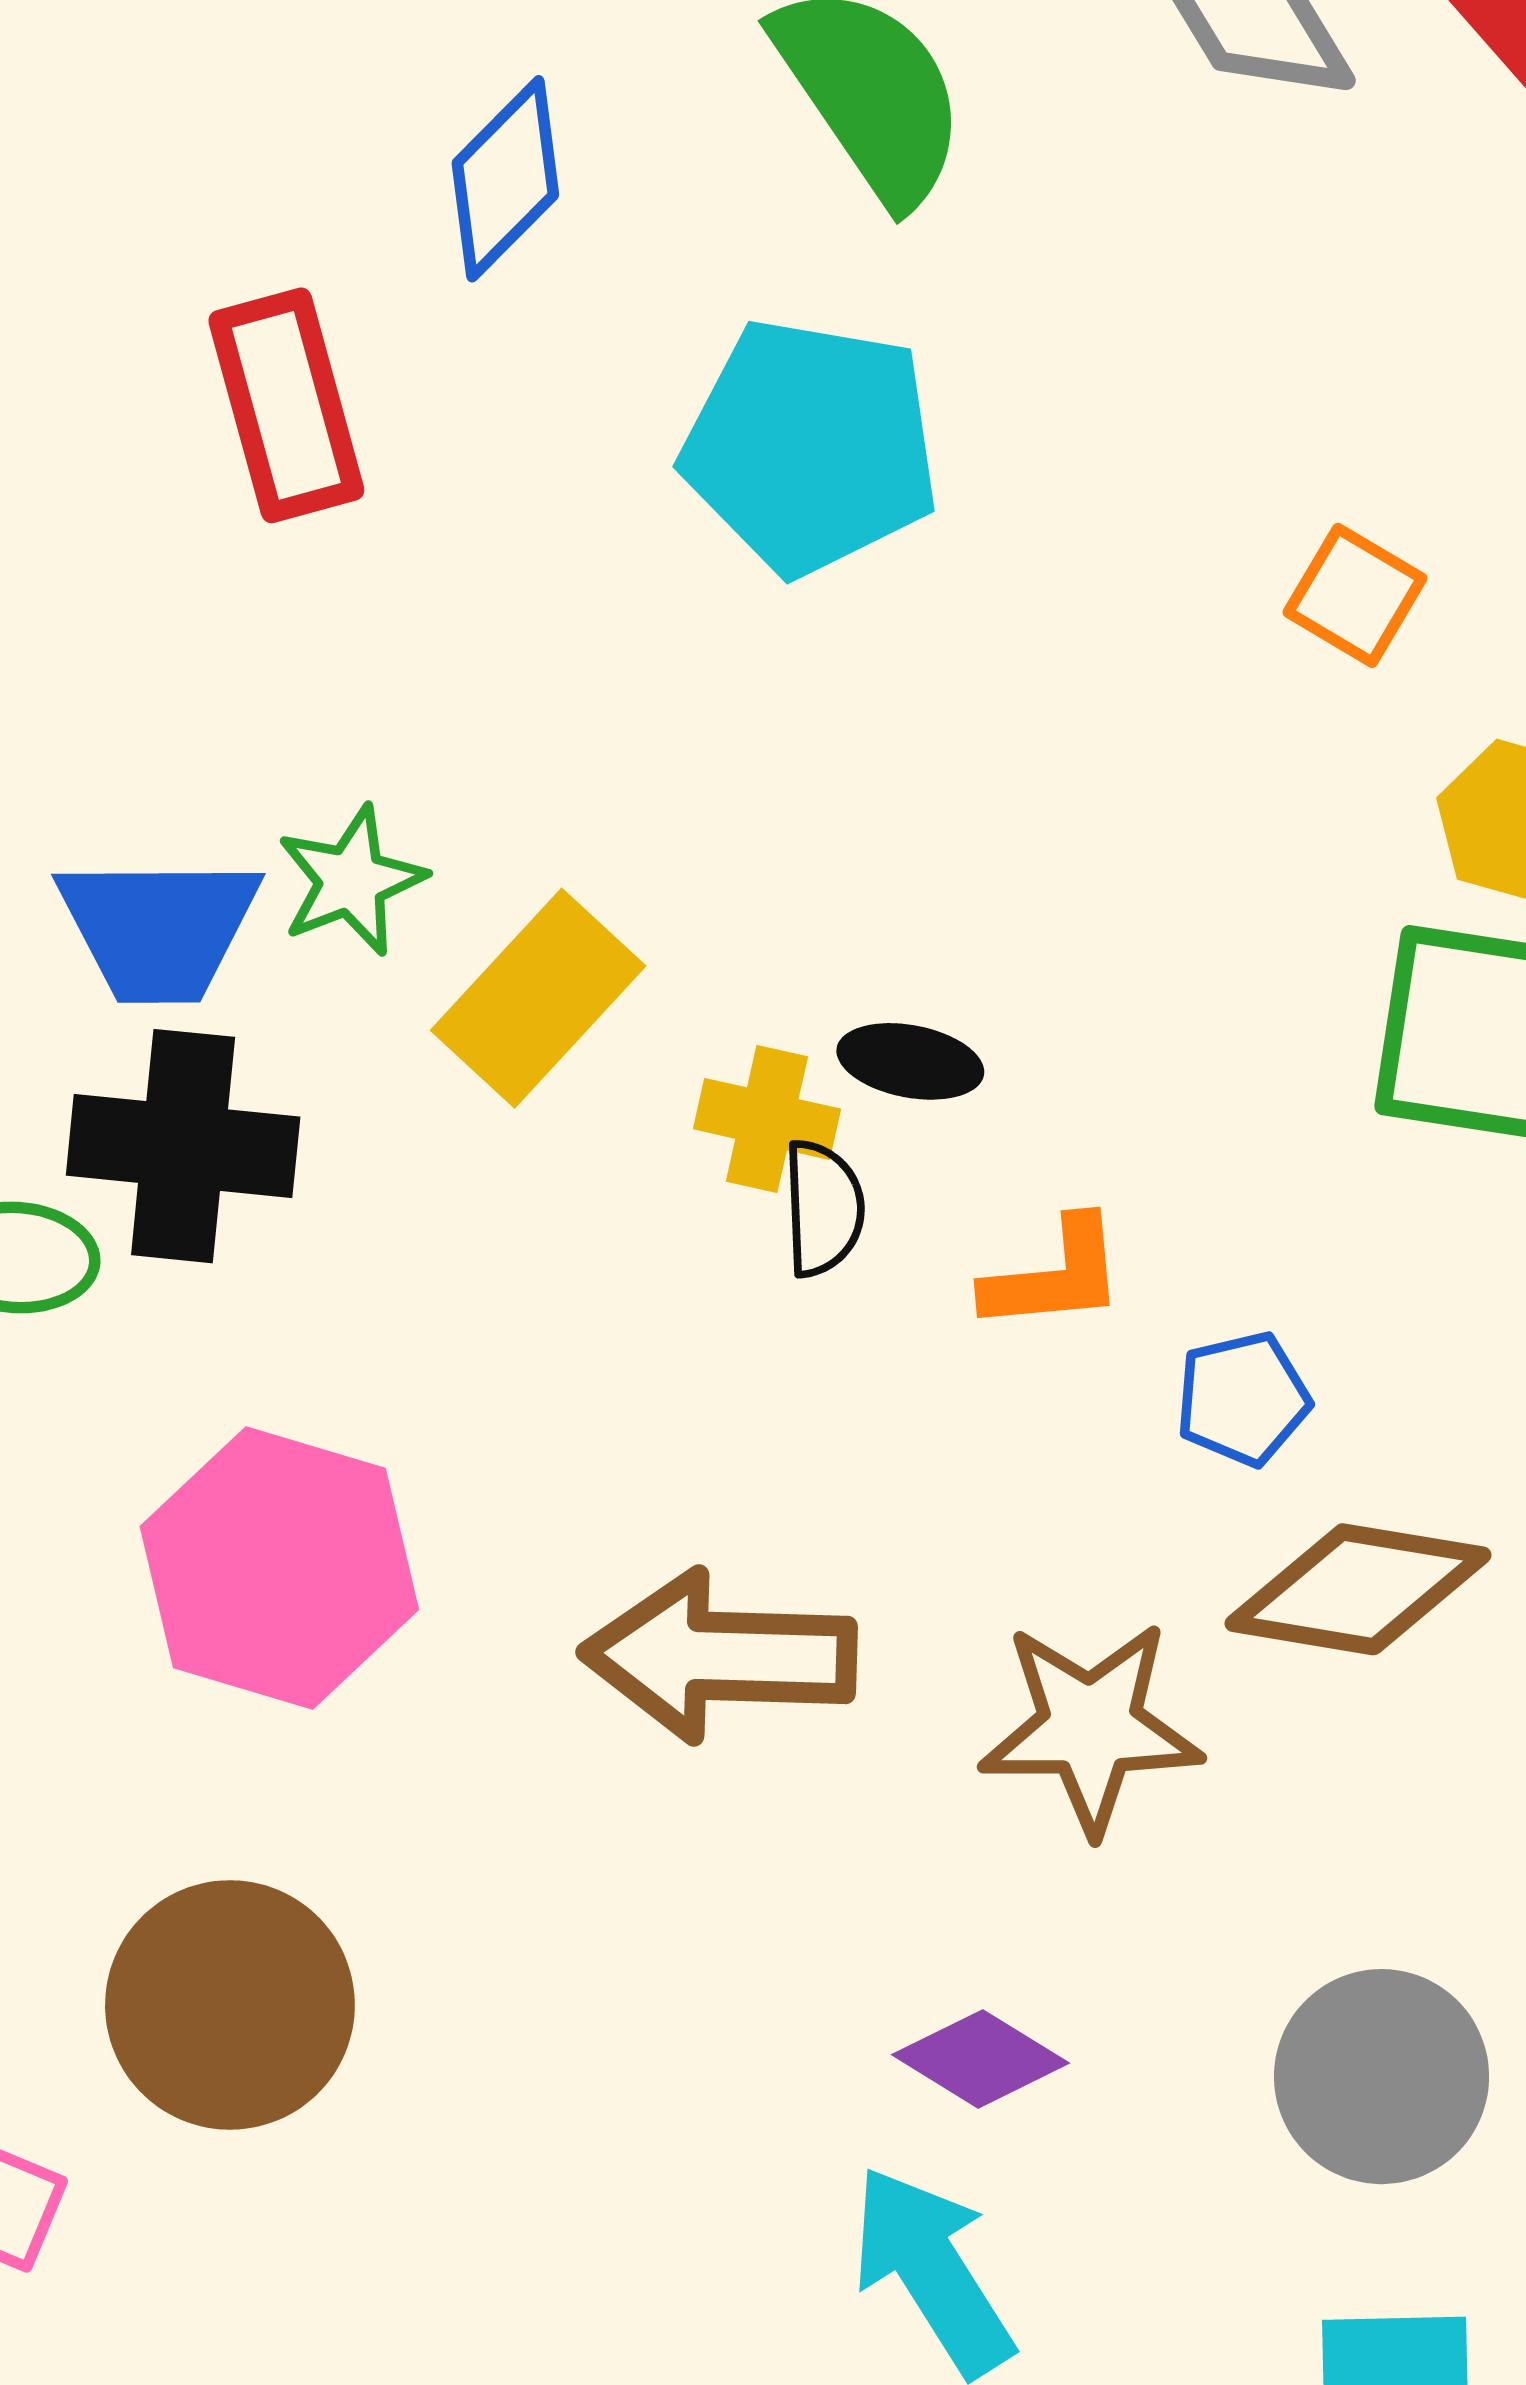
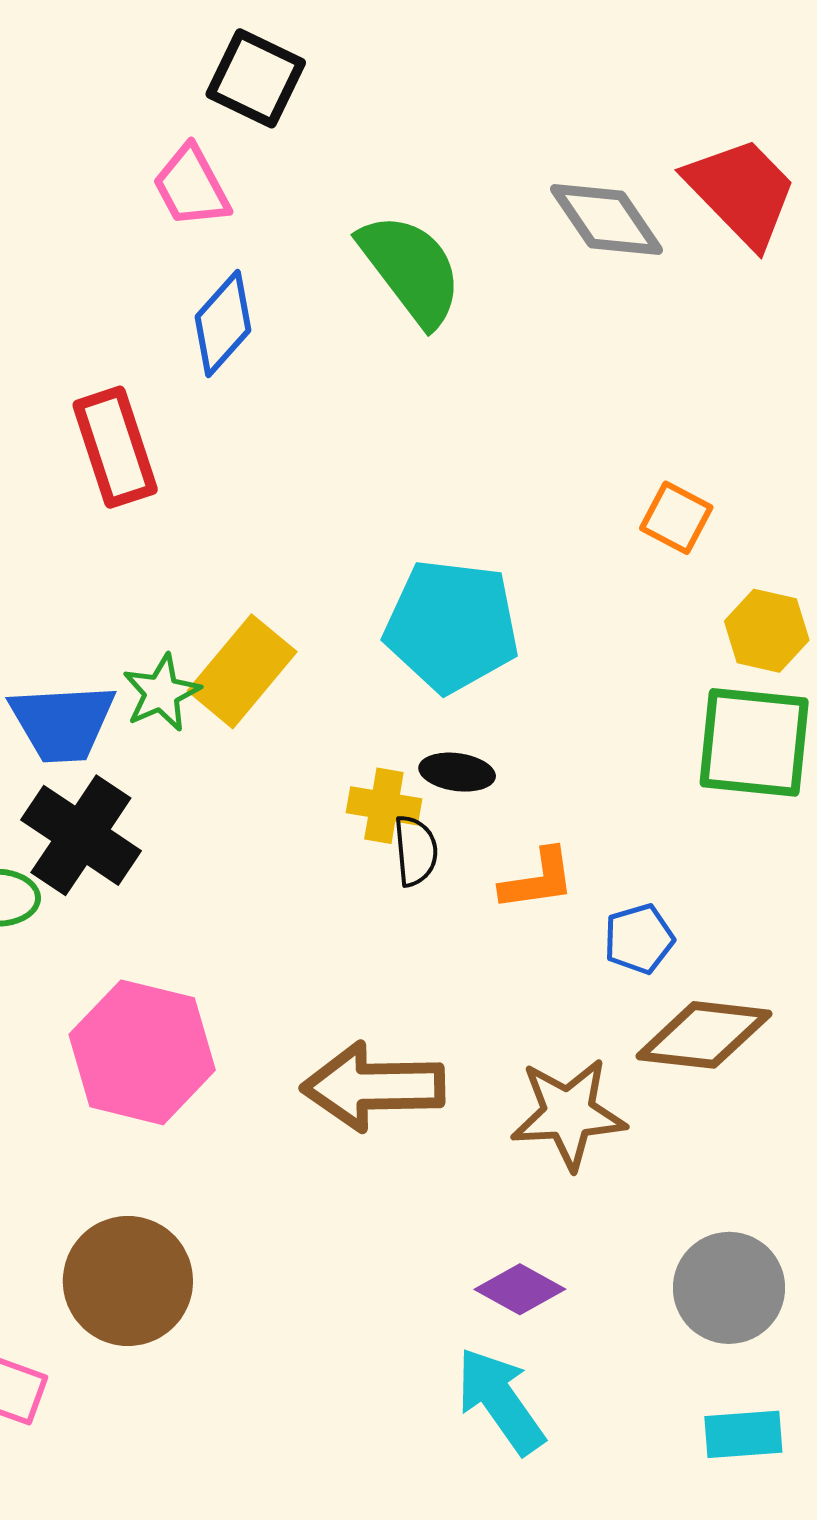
cyan pentagon: (811, 447) -> (452, 626), moved
yellow rectangle: (538, 998) -> (242, 671), moved
black cross: (183, 1146) -> (81, 835), turned 31

